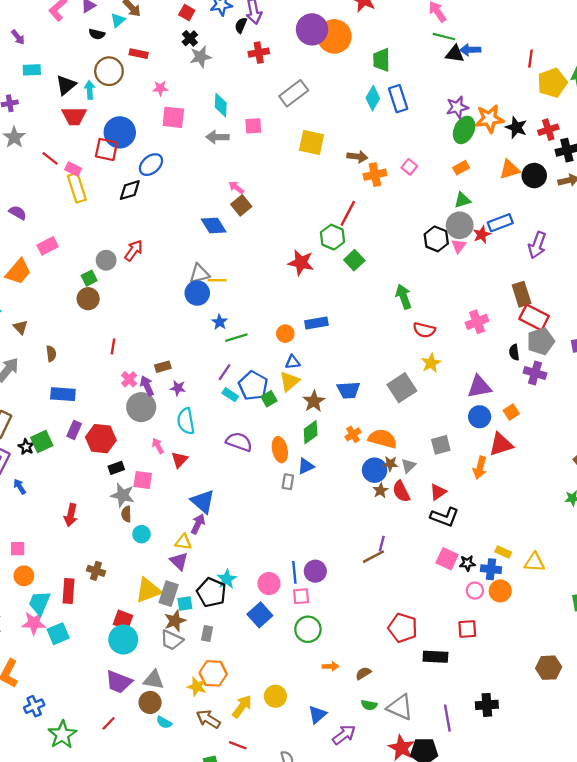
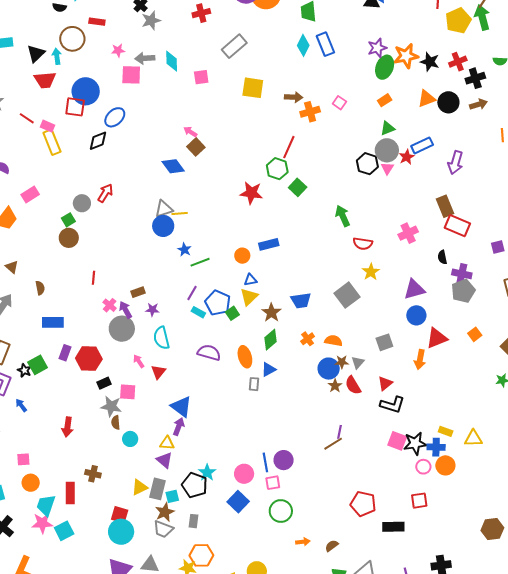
gray arrow: (217, 137) -> (145, 58), moved
gray pentagon: (541, 341) -> (463, 291), moved
orange square: (511, 412) -> (475, 334), moved
orange semicircle: (383, 439) -> (334, 341), size x0.7
black star: (467, 563) -> (415, 443), size x1.6
yellow triangle: (148, 590) -> (140, 487), size x0.7

